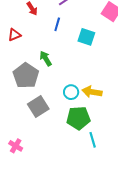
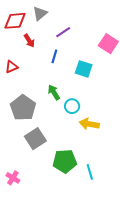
green arrow: (46, 58) -> (54, 92), moved
cyan circle: (71, 92) -> (72, 106), moved
green pentagon: (78, 118) -> (65, 161), moved

